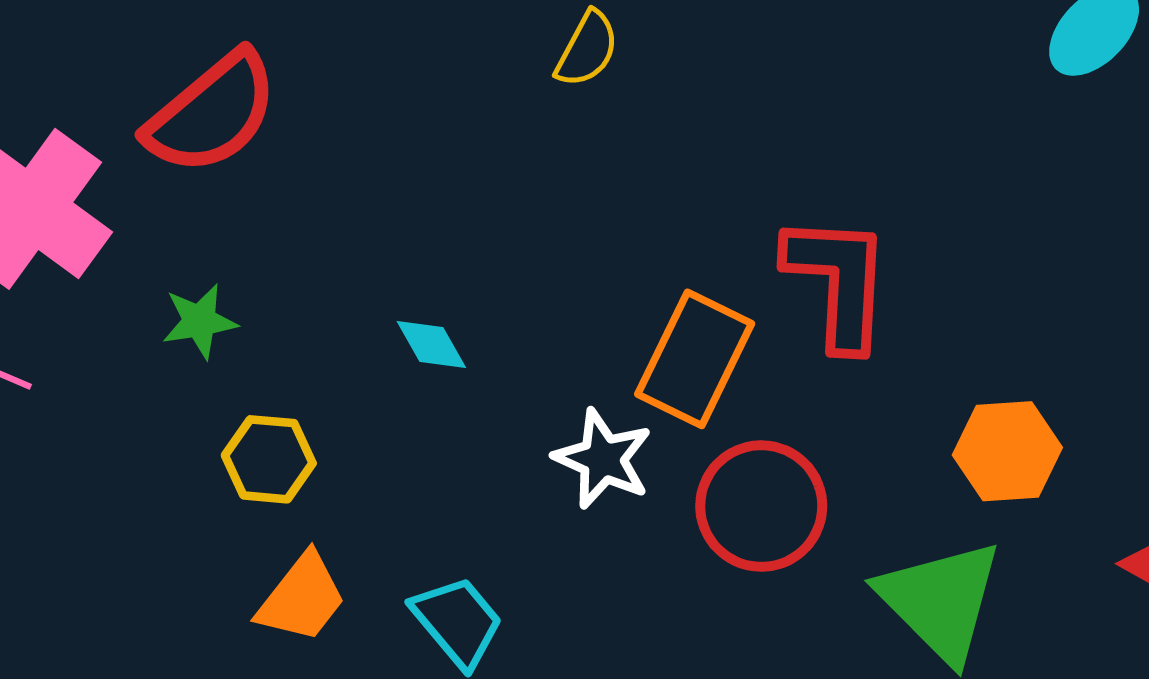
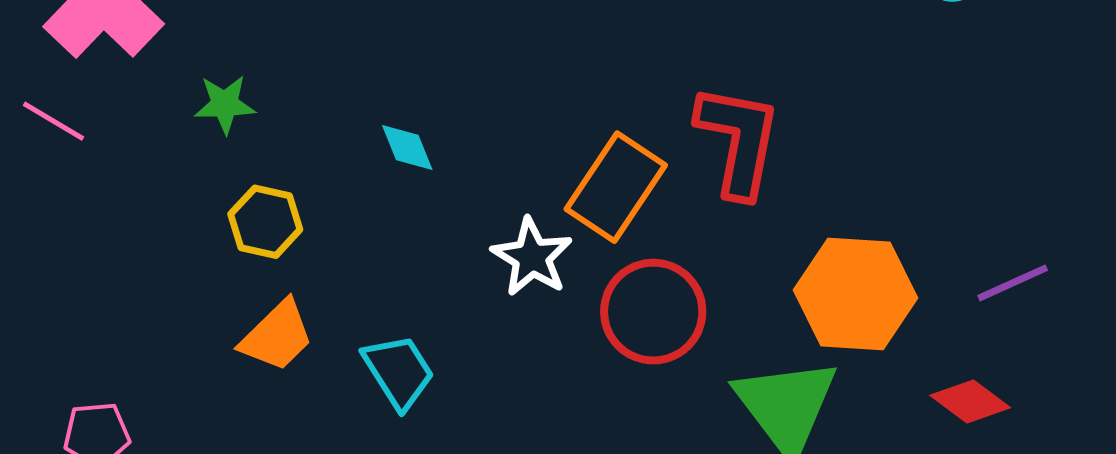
orange hexagon: (1007, 451) -> (855, 294), size x1.4

